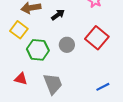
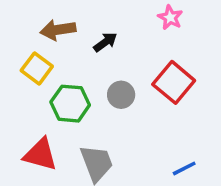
red triangle: (21, 79) -> (40, 154), size x1.5

